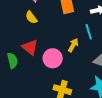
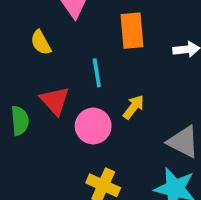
yellow semicircle: (31, 17) -> (41, 43), moved
cyan line: (89, 32) -> (97, 73), moved

